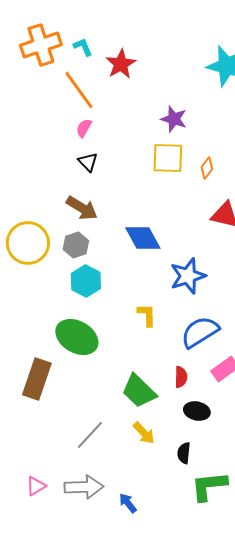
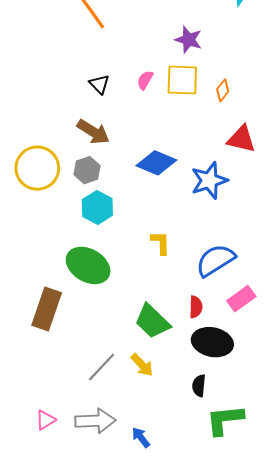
pink semicircle: (84, 128) -> (145, 80), moved
blue diamond: (143, 238) -> (156, 163), turned -39
blue star: (188, 276) -> (209, 181), moved
black ellipse: (197, 411) -> (212, 342), size x1.5
yellow arrow: (144, 433) -> (142, 365), moved

